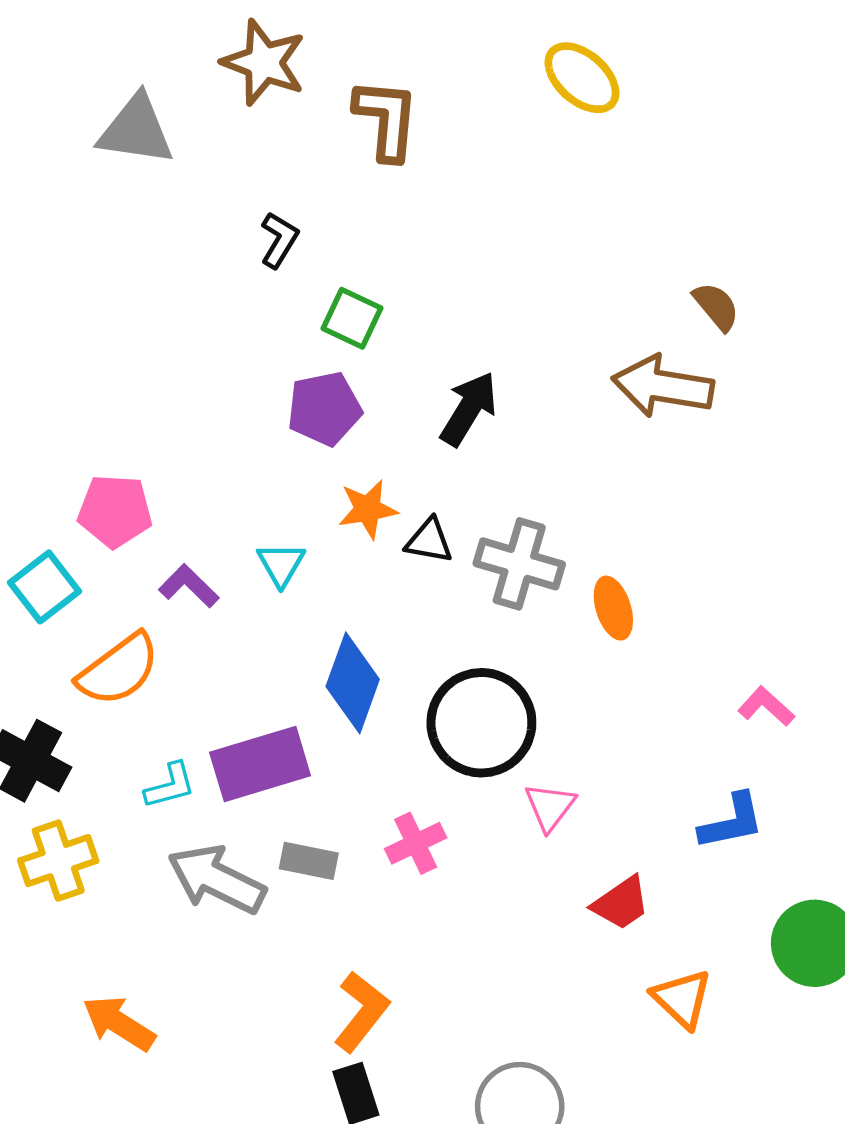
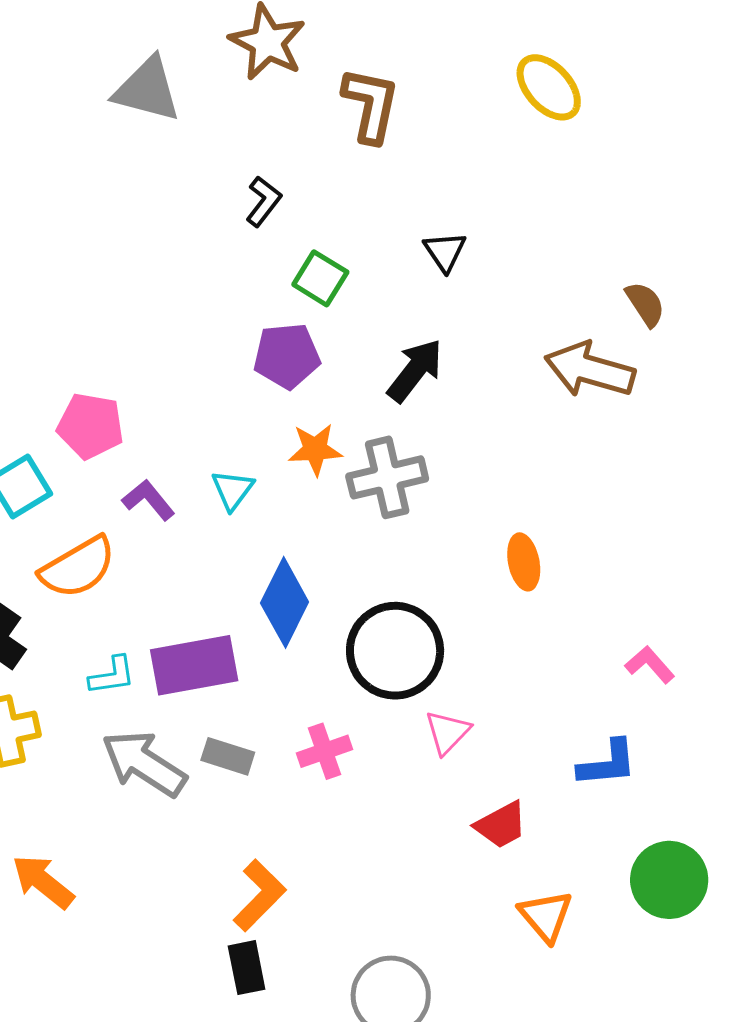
black triangle: (429, 541) -> (445, 251), moved, turned 39
gray cross: (519, 564) -> (387, 477), moved, turned -36

